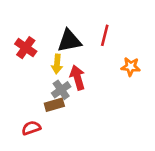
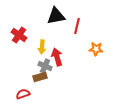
black triangle: (69, 41) -> (56, 16), moved
gray cross: (61, 90) -> (45, 66), turned -32

